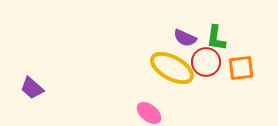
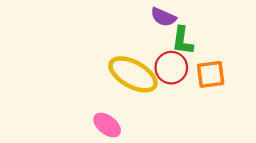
purple semicircle: (185, 38) -> (163, 17), moved

